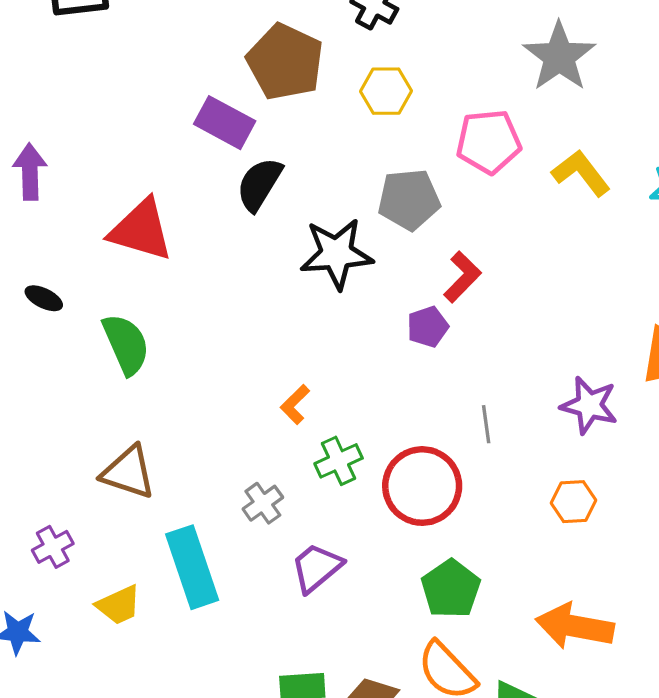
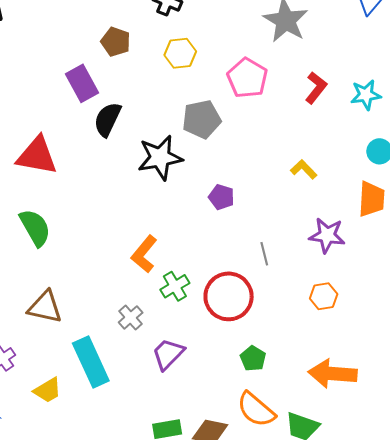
brown pentagon: (285, 62) -> (116, 42), size x0.6
purple rectangle: (225, 123) -> (82, 83), turned 39
pink pentagon: (489, 142) -> (247, 78), turned -30
yellow L-shape: (581, 173) -> (304, 169), moved, size x0.7
red L-shape: (462, 277) -> (316, 88), moved
purple pentagon: (428, 327) -> (221, 197), turned -30
orange L-shape: (295, 404) -> (144, 254), size x1.5
green pentagon: (451, 589) -> (253, 358), size x0.7

